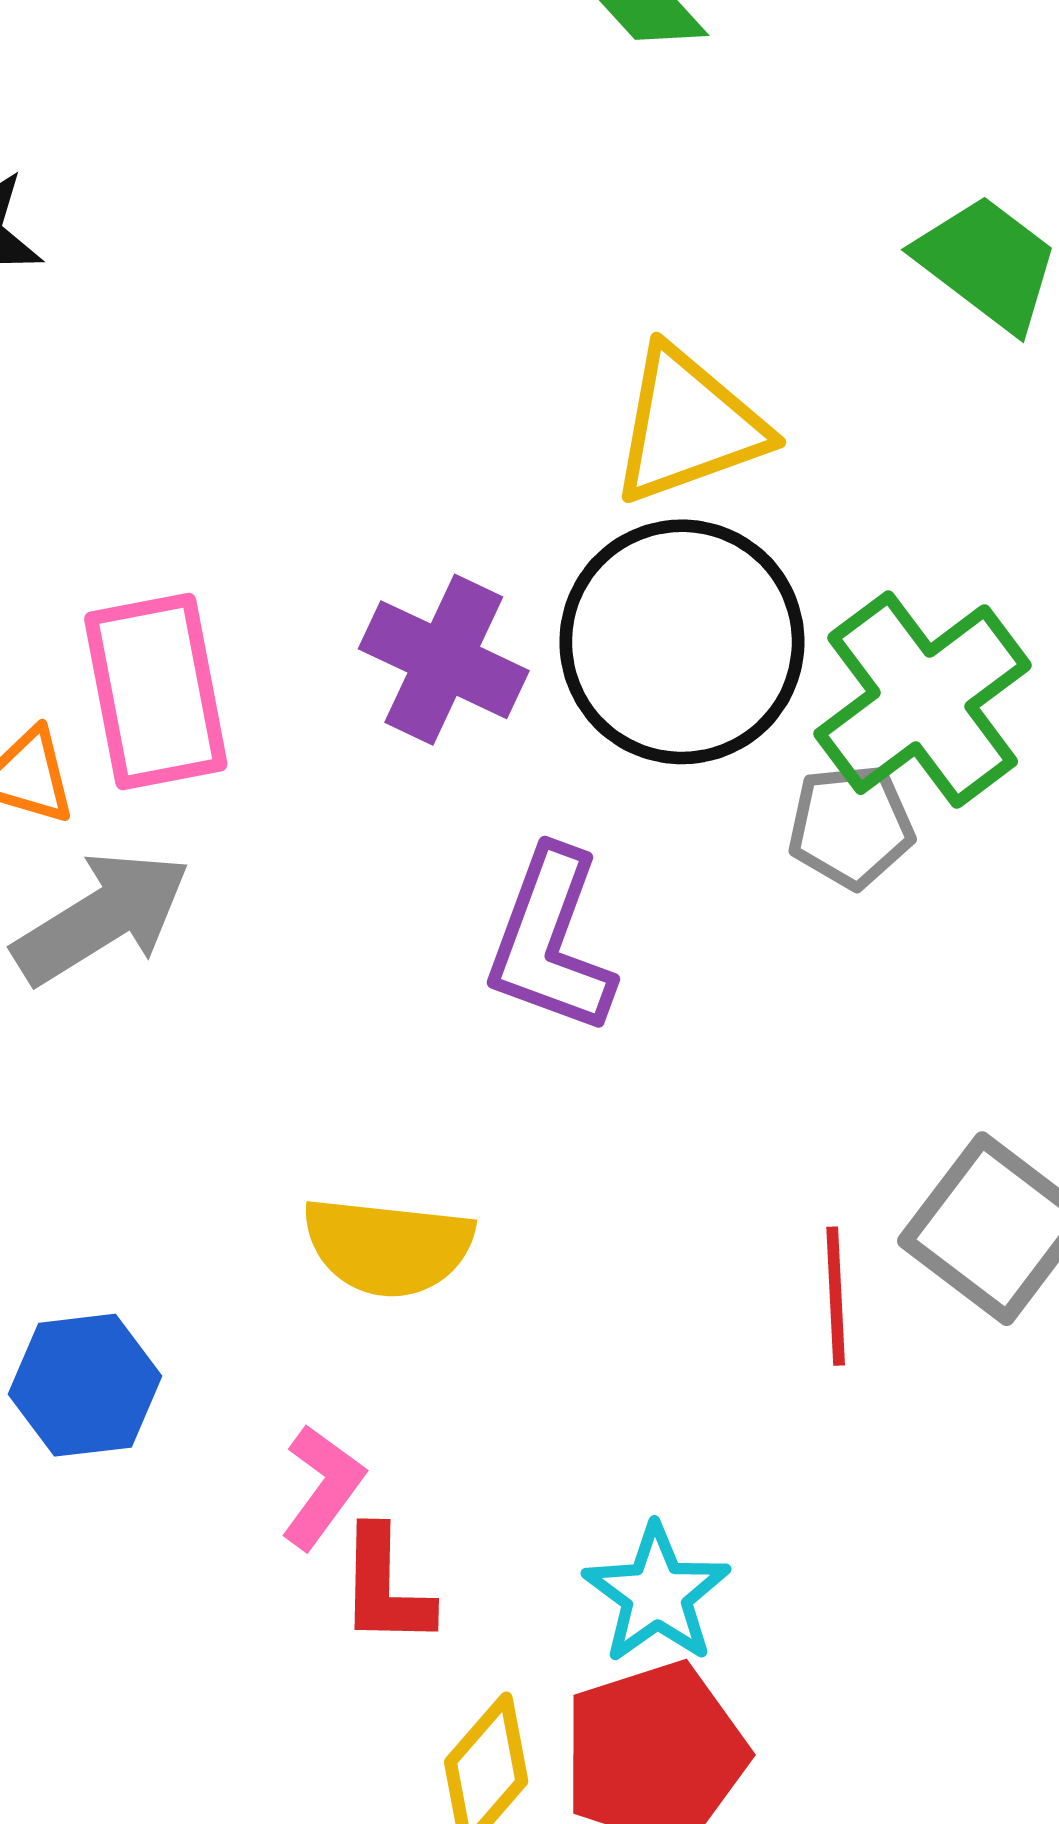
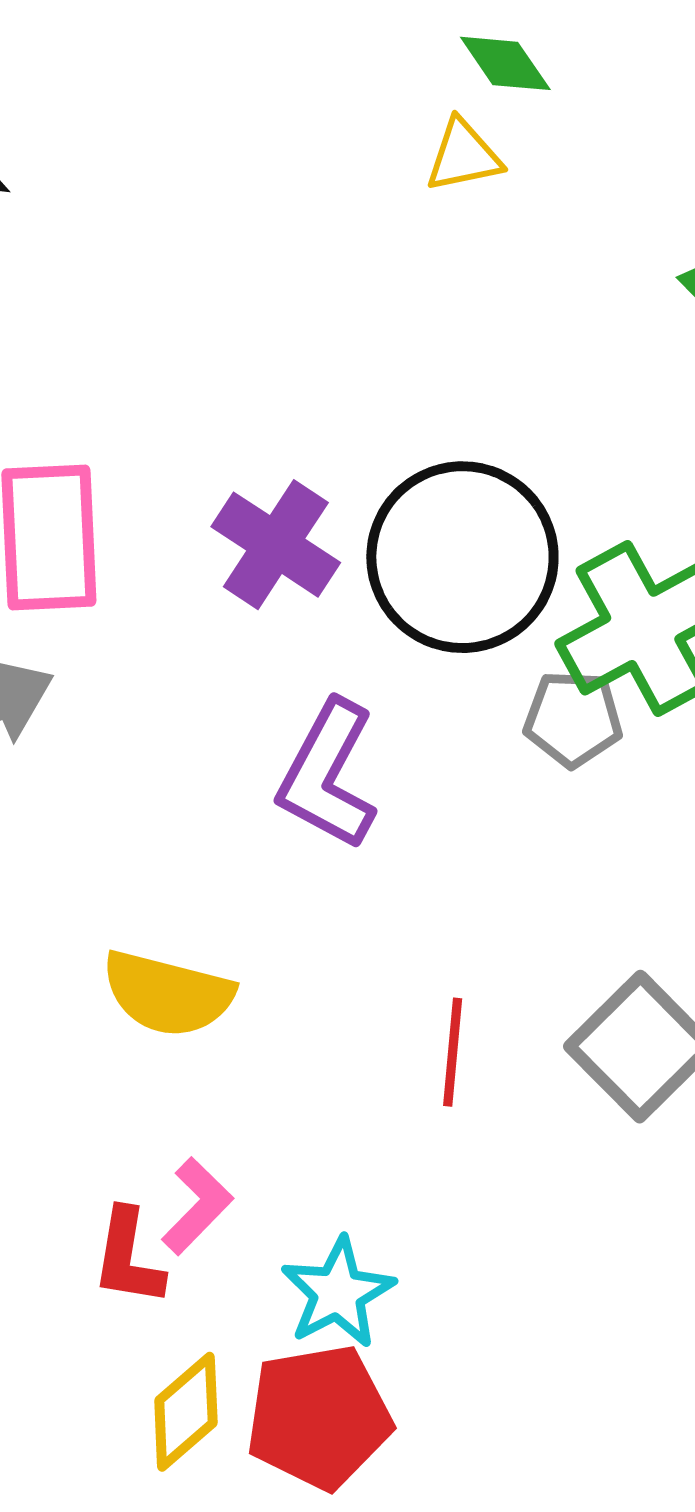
yellow triangle: (688, 426) -> (464, 156), moved, size x0.6
red line: (836, 1296) -> (453, 1052), moved
pink L-shape: (322, 1487) -> (197, 1206), moved

